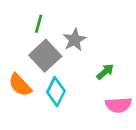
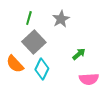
gray star: (75, 40) -> (61, 19), moved

